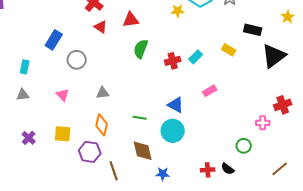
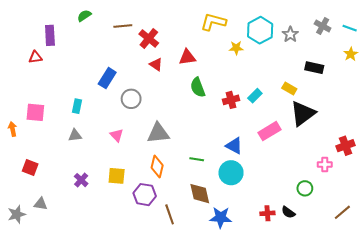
green semicircle: (141, 49) -> (198, 87), turned -42
black triangle: (274, 56) -> (303, 113), moved
pink rectangle: (210, 91) -> (270, 131), size x1.5
gray triangle: (103, 93) -> (158, 133), size x1.6
blue star: (163, 174) -> (221, 217), size x1.5

